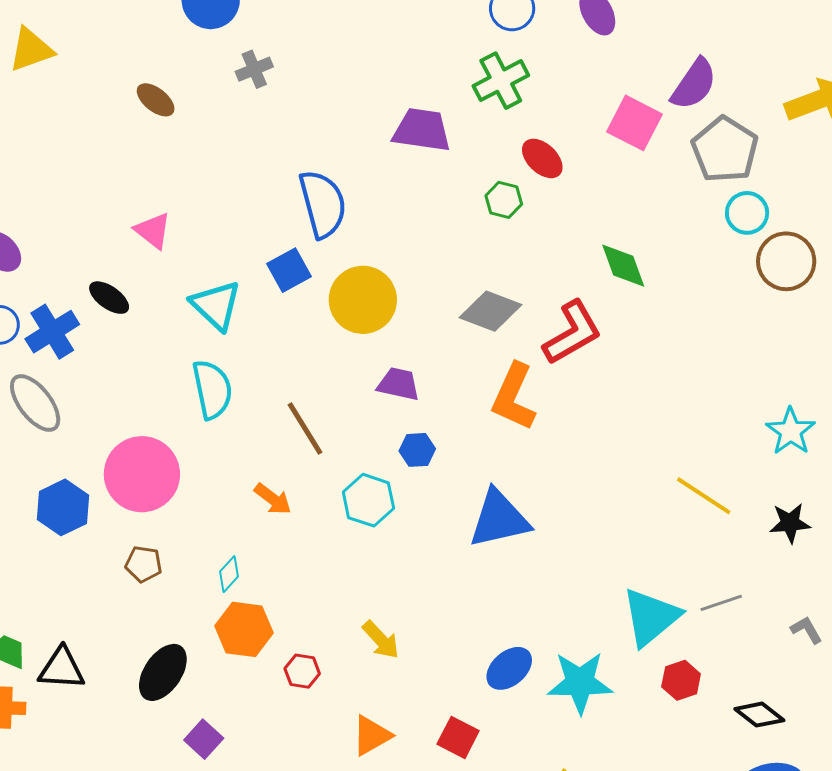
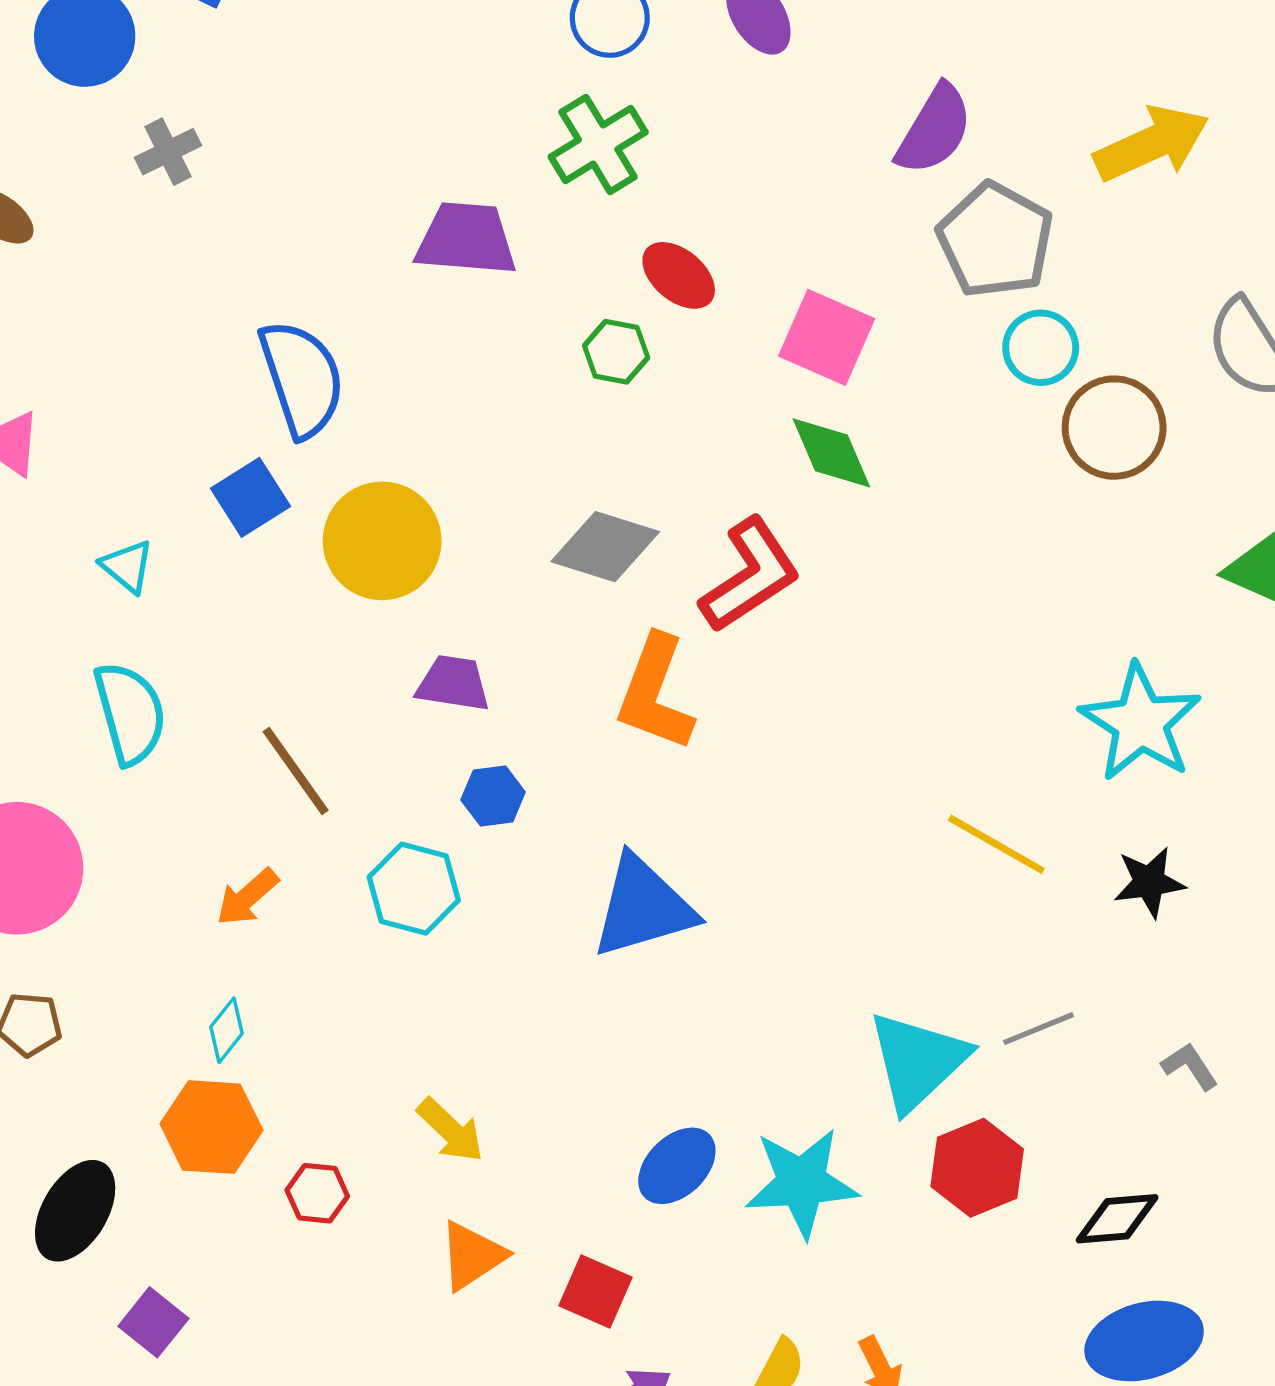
pink square: (635, 123) -> (827, 337), moved
cyan triangle: (216, 305) -> (127, 566), size x0.6
cyan star: (791, 431) -> (1140, 723), size x1.4
orange arrow: (273, 499) -> (247, 897), turned 105
cyan diamond: (229, 574) -> (226, 1030), moved
red hexagon: (681, 680) -> (977, 1168), size x1.4
black diamond: (759, 715) -> (1117, 1219), turned -39
orange triangle: (372, 735) -> (472, 1256), moved

